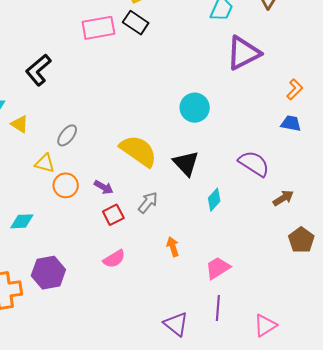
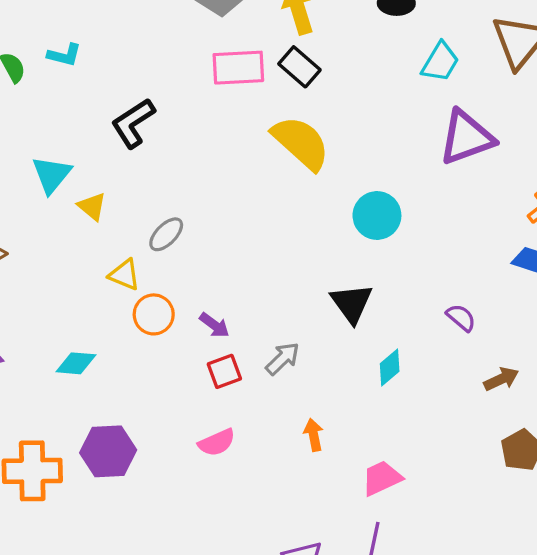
yellow semicircle: (138, 151) -> (301, 143), moved
purple semicircle: (254, 164) -> (461, 318), size x0.6

